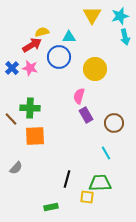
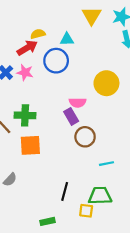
yellow circle: (95, 69) -> (106, 83), moved
pink semicircle: (79, 96) -> (78, 102), turned -105
purple rectangle: (86, 115) -> (71, 116), moved
brown circle: (114, 123) -> (85, 137), moved
cyan line: (106, 153) -> (106, 164), turned -72

